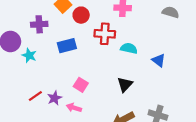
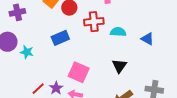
purple cross: (39, 24) -> (17, 12), moved
pink square: (81, 85) -> (79, 72), size x1.5

